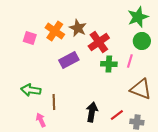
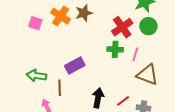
brown star: (78, 28) -> (84, 13), turned 30
red cross: (99, 42) -> (122, 27), moved
purple rectangle: (69, 60) -> (75, 66), moved
pink line: (130, 61) -> (135, 54), moved

